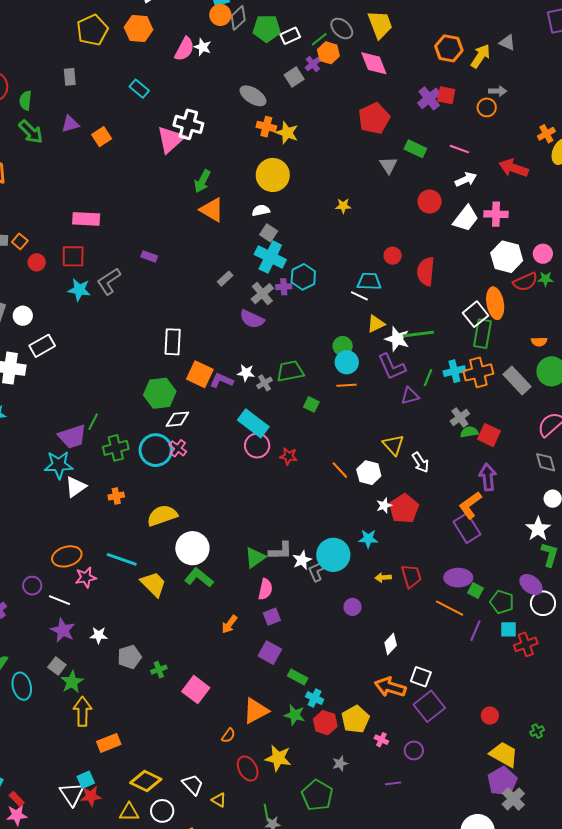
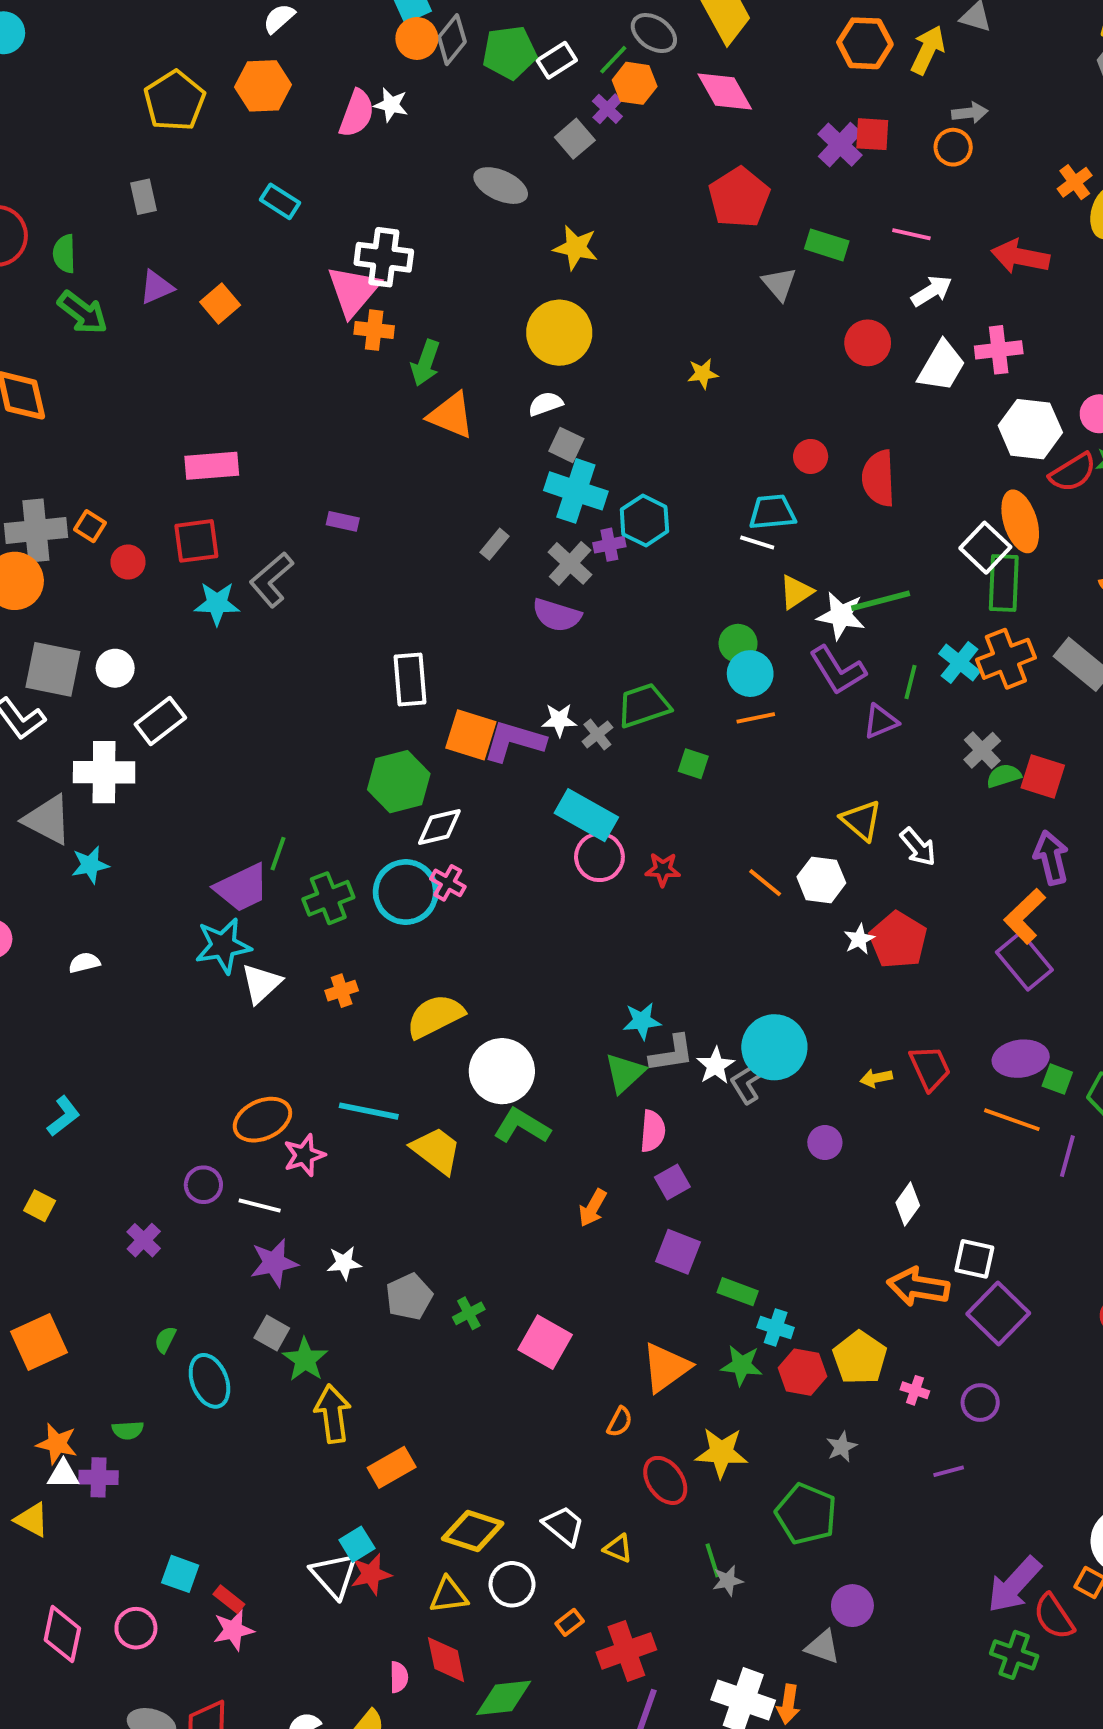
orange cross: (266, 127) -> (374, 330), moved
cyan cross: (454, 371) -> (960, 663), turned -30
purple L-shape: (222, 381) -> (514, 741), size x1.4
cyan star: (368, 539) -> (642, 1021), moved
purple star: (63, 630) -> (274, 1263), turned -30

